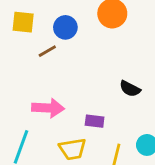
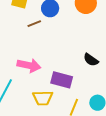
purple rectangle: (95, 121) -> (62, 80), size x1.5

